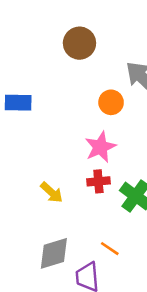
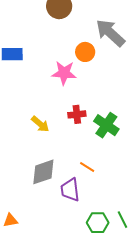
pink star: (100, 147) -> (64, 73), moved, turned 30

